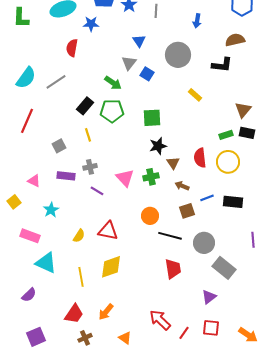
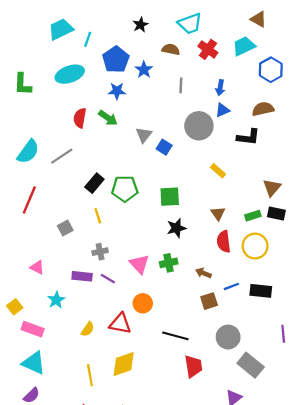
gray line: (156, 11) -> (181, 85), moved
blue star: (91, 24) -> (117, 91), moved
blue triangle: (139, 41) -> (222, 110), moved, turned 40
green arrow: (113, 83) -> (108, 118), moved
brown triangle: (173, 163) -> (218, 213), moved
purple rectangle: (66, 176) -> (82, 276), moved
yellow square: (14, 202) -> (15, 307), moved
orange circle: (150, 216) -> (143, 303), moved
black line: (170, 236) -> (175, 336), moved
cyan triangle: (46, 263) -> (34, 363), moved

